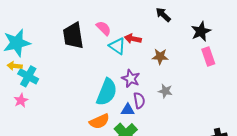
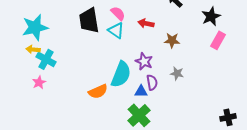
cyan triangle: (117, 46) -> (116, 30), moved
pink rectangle: (208, 57) -> (218, 40), turned 48
orange semicircle: (99, 121) -> (98, 91), moved

